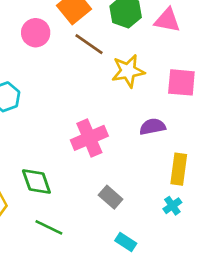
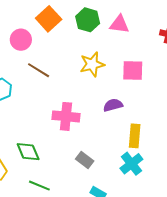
brown line: (89, 44) -> (39, 70), moved
pink cross: (89, 138) -> (66, 116), turned 32
cyan cross: (172, 206) -> (131, 164), size x1.6

